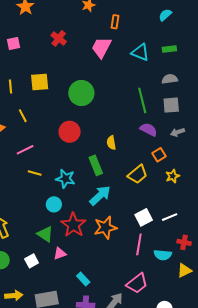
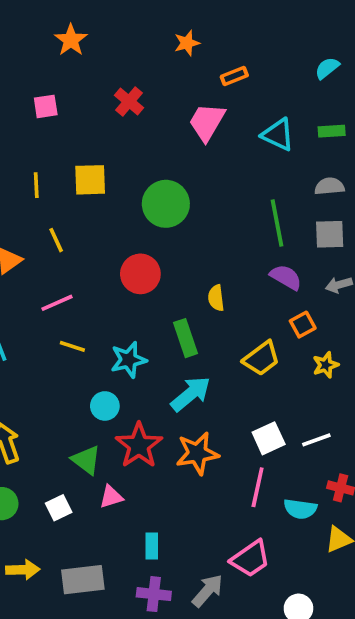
orange rectangle: (115, 22) -> (234, 76), turned 56
cyan star: (65, 179) -> (129, 360), turned -30
cyan rectangle: (83, 279) -> (152, 546), turned 40

